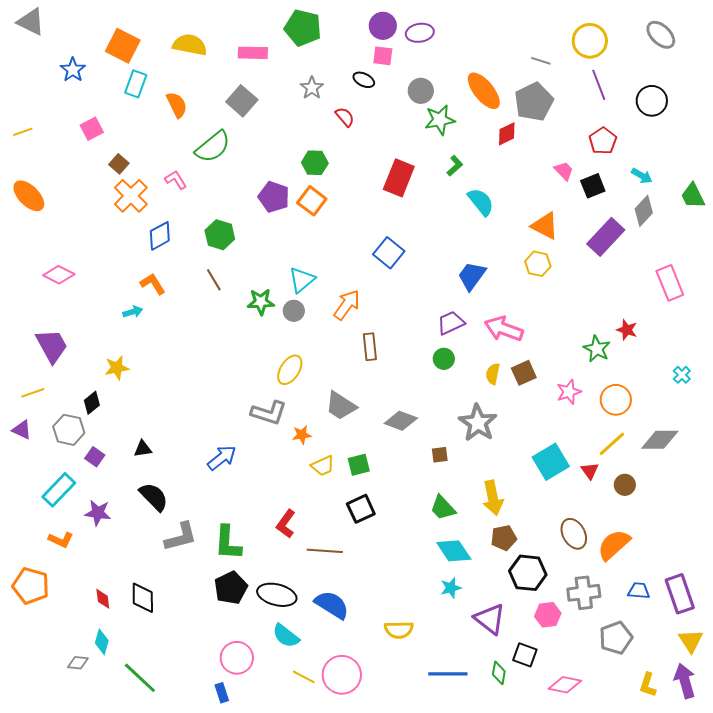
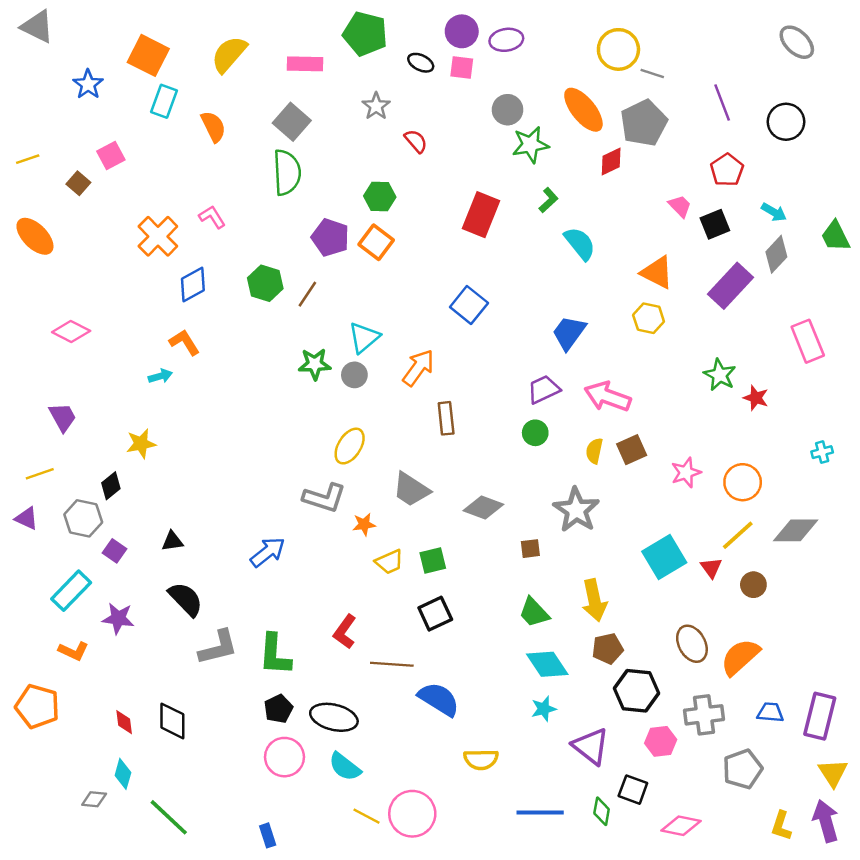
yellow circle: (590, 41) -> (618, 49), moved
yellow semicircle: (190, 45) -> (229, 54), turned -60
black ellipse: (364, 80) -> (421, 63), moved
green semicircle: (213, 147) -> (287, 172), moved, turned -54
brown square: (119, 164) -> (78, 183), moved
brown line: (214, 280) -> (307, 294), moved, turned 65
purple trapezoid: (52, 346) -> (63, 417), size x0.7
green star: (597, 349) -> (720, 375), moved
cyan cross: (682, 375) -> (822, 452), turned 30
black pentagon: (231, 588) -> (278, 709), size x0.7
purple rectangle: (680, 594) -> (820, 716), turned 33
blue semicircle: (332, 605) -> (439, 699), moved
pink circle: (237, 658) -> (284, 757), moved

